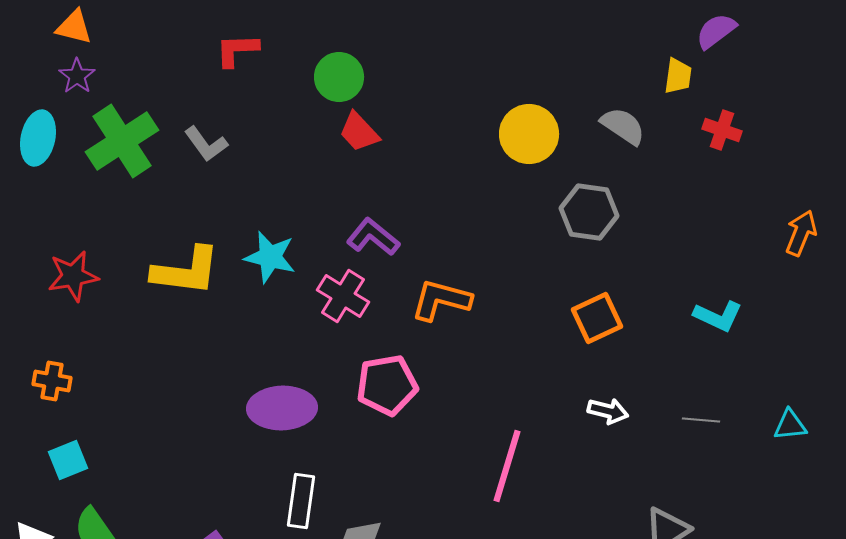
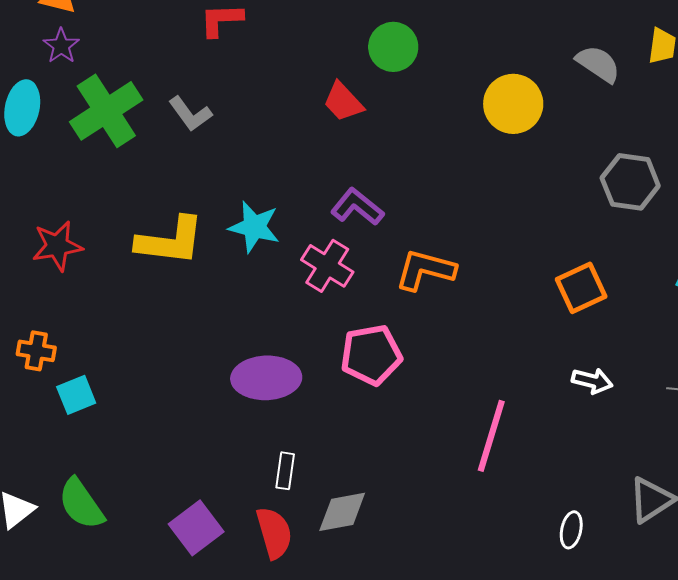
green circle: (339, 77) -> (393, 47), moved
gray semicircle: (623, 126) -> (598, 64), moved
gray hexagon: (589, 212) -> (630, 182), moved
cyan square: (68, 460) -> (76, 395), moved
white rectangle: (301, 501) -> (285, 471), size x0.7

